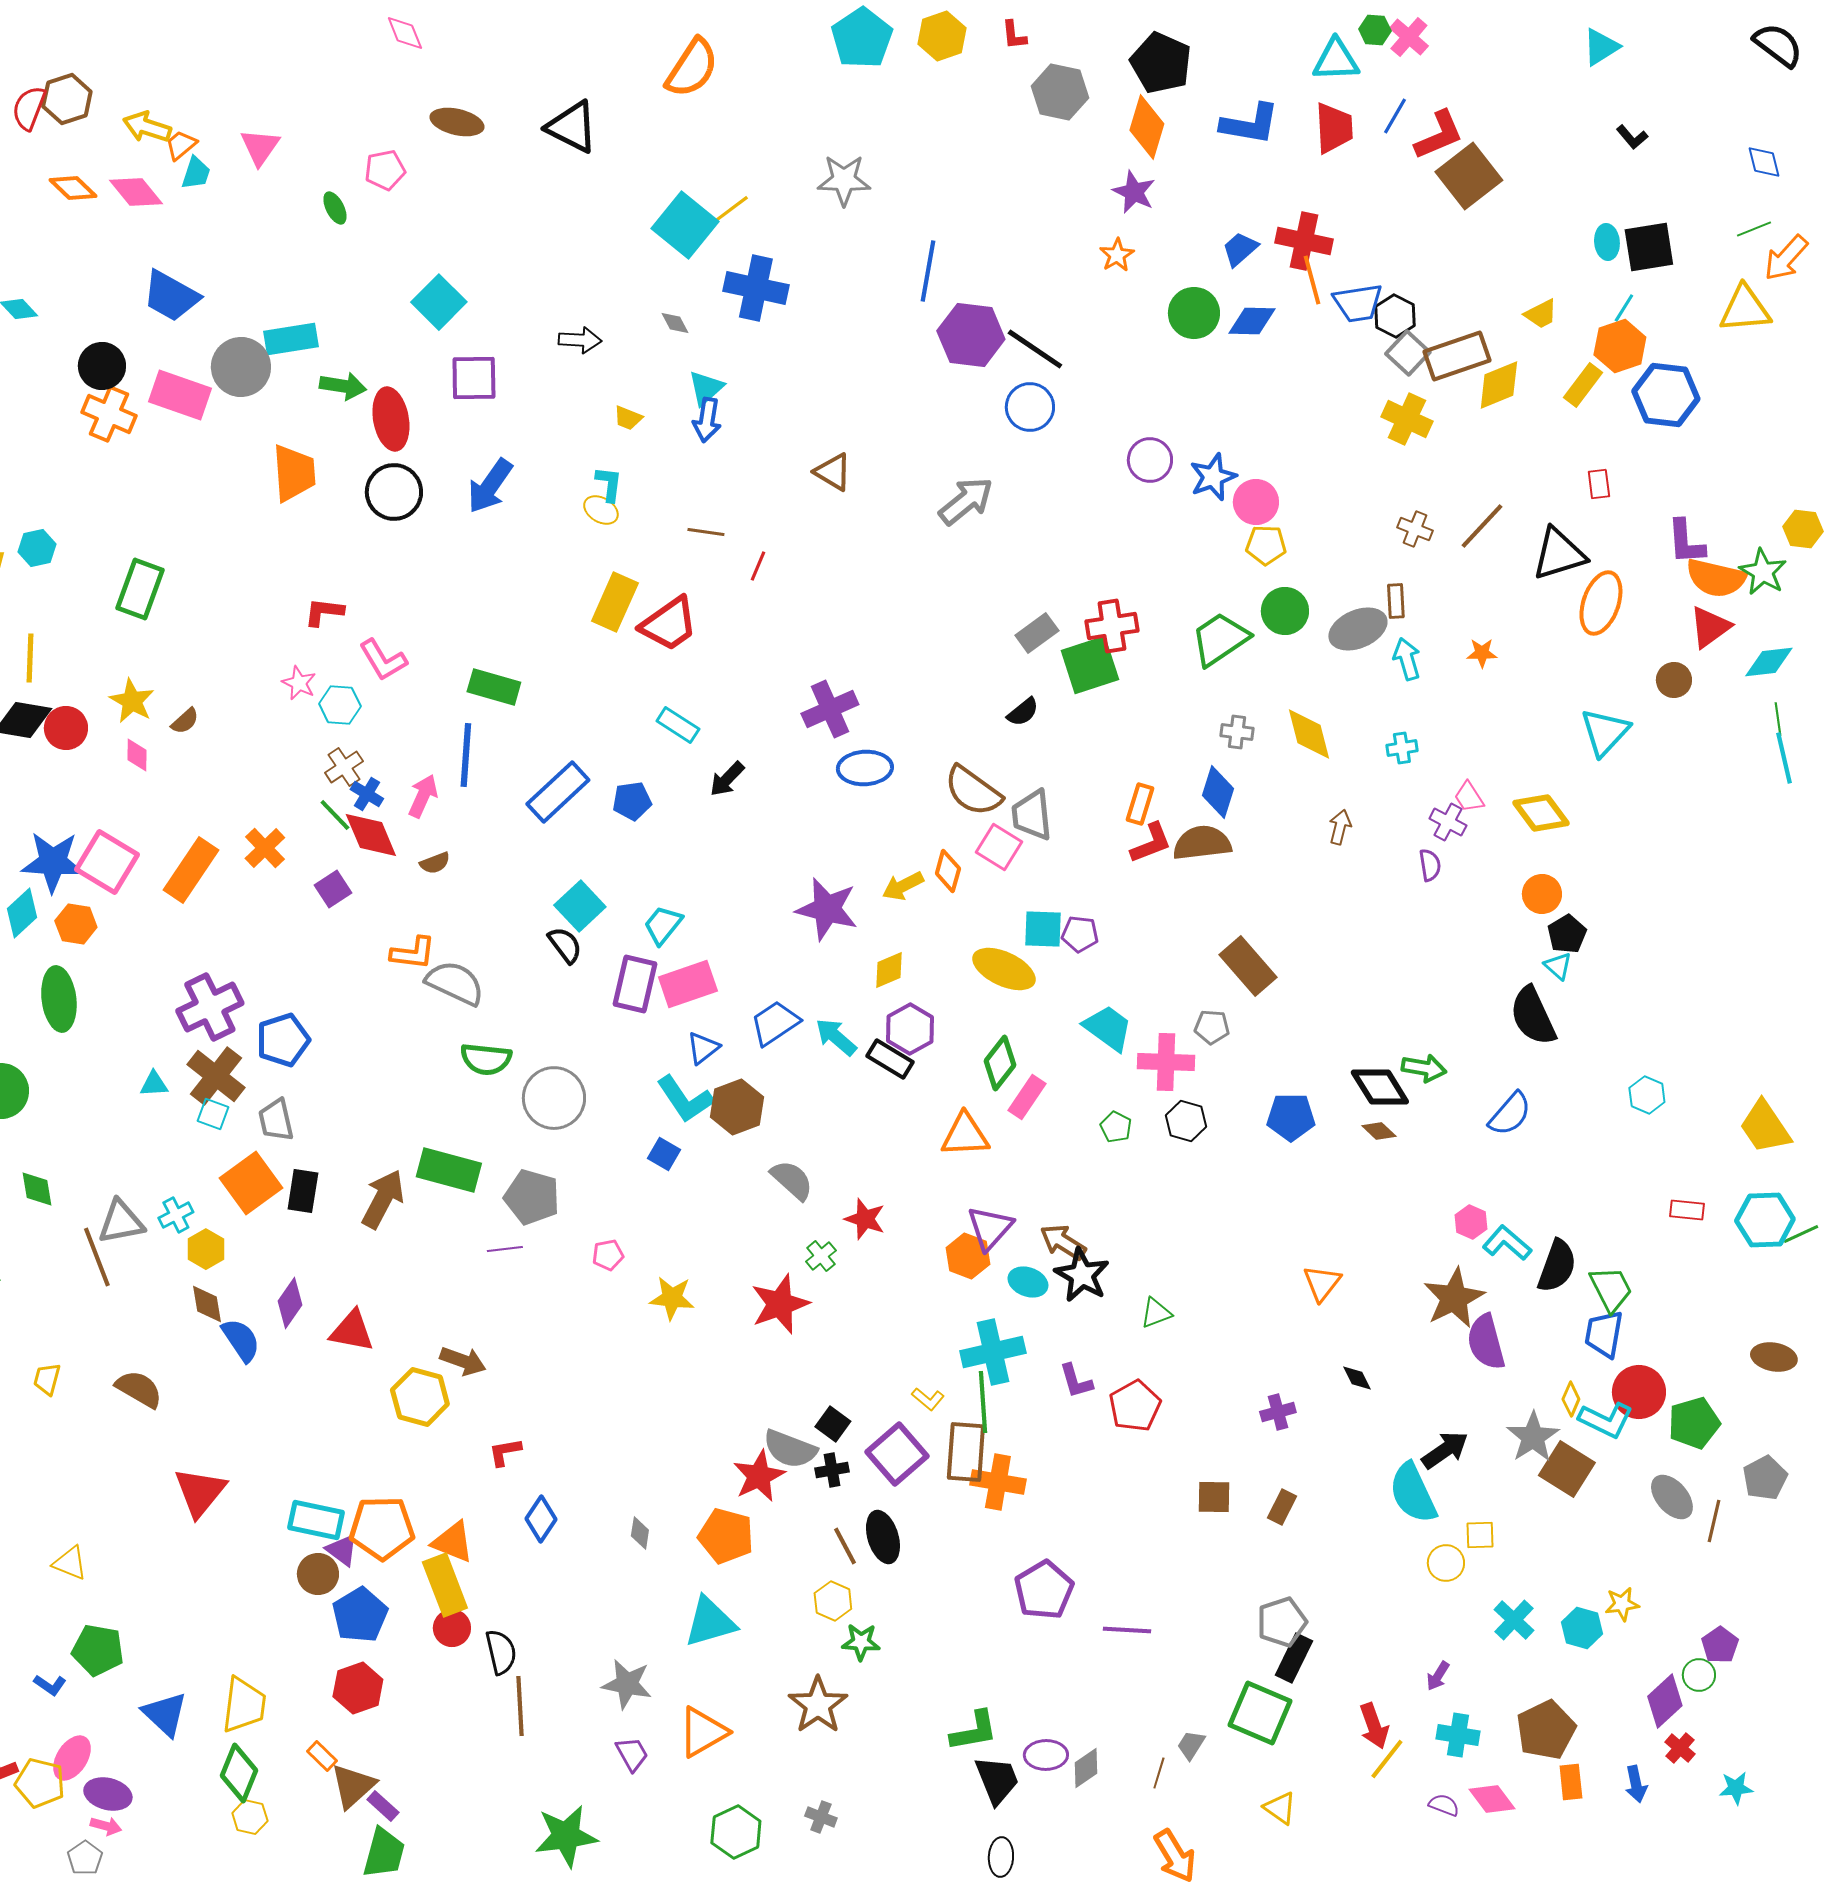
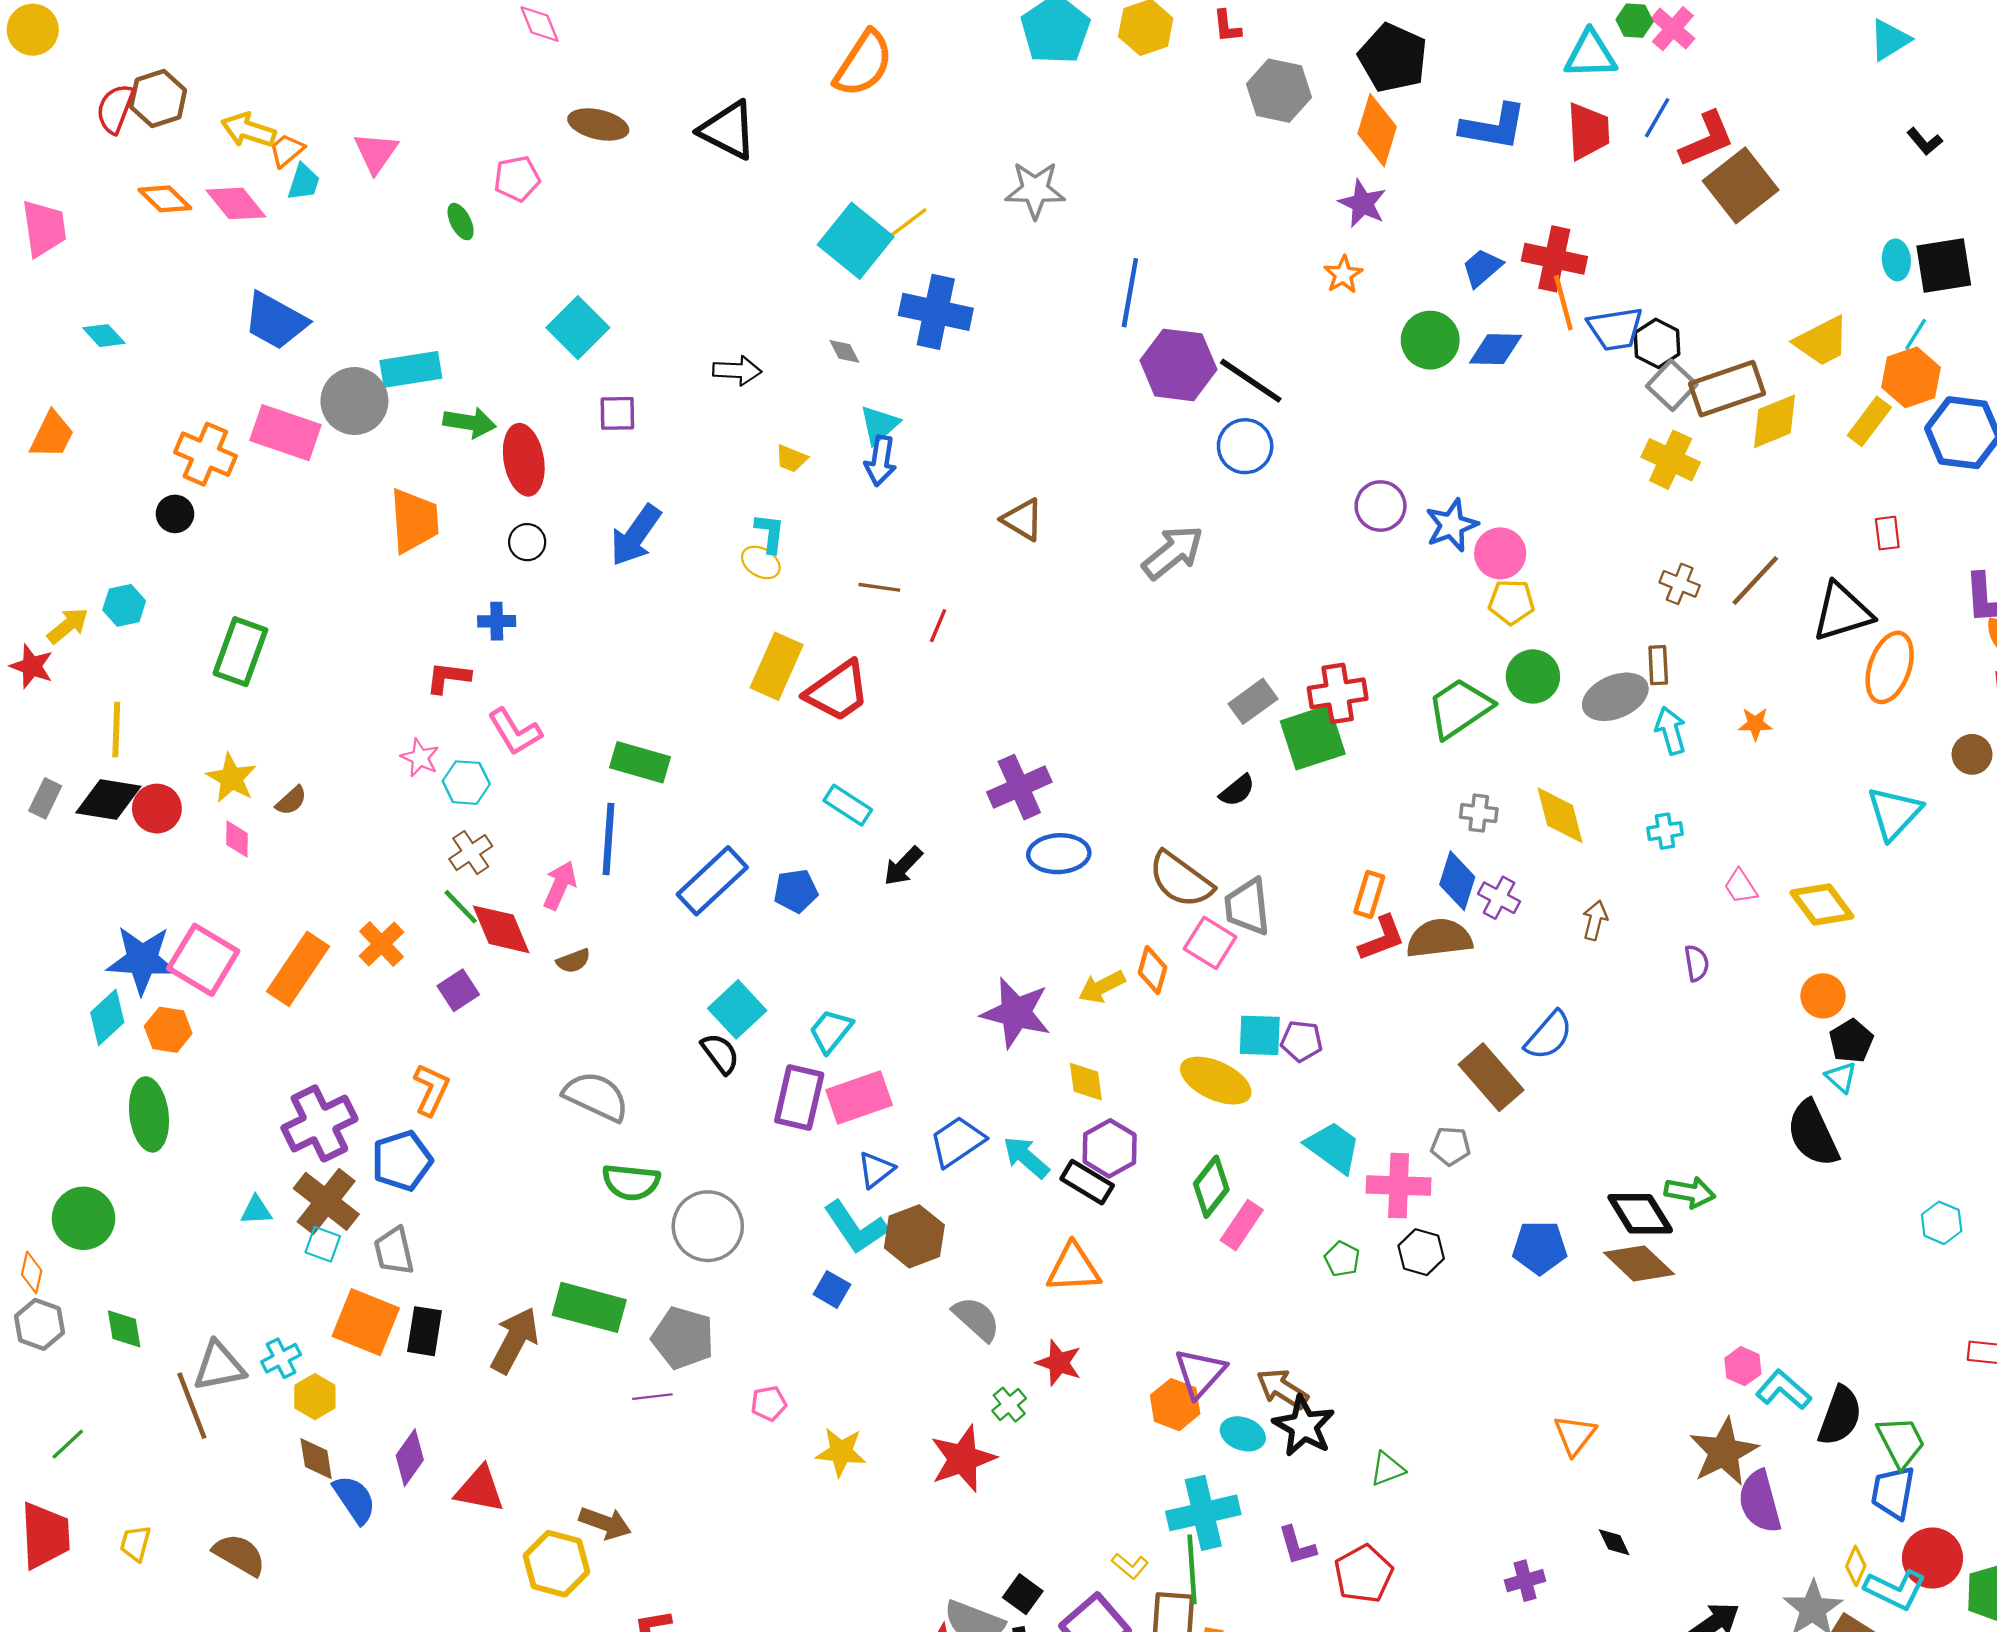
yellow trapezoid: (1541, 314) -> (1822, 341), size x1.5
black circle: (102, 366) -> (175, 514), moved, size x0.7
purple square: (474, 378) -> (617, 413), size x0.7
black circle: (394, 492) -> (527, 542), size x0.6
blue cross: (367, 794) -> (497, 621), moved, turned -32
purple cross: (1448, 822) -> (1499, 898), moved
orange L-shape: (413, 953) -> (431, 1090), moved, turned -72
yellow diamond: (889, 970) -> (1086, 1082), turned -75
blue semicircle: (1510, 1114) -> (1549, 1035), moved
brown diamond: (1379, 1131) -> (1639, 1263), size x1.8
orange triangle: (965, 1135) -> (1073, 1268), moved
orange square: (251, 1183) -> (366, 1322), turned -32

